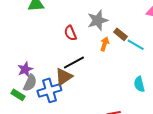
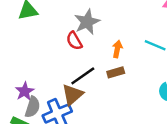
gray star: (98, 20) -> (87, 22), moved
brown rectangle: (121, 34) -> (116, 72), moved, turned -48

